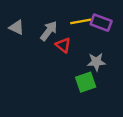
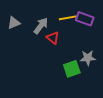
gray triangle: (17, 27) -> (14, 23), turned -48
gray star: (96, 62) -> (88, 58), moved

